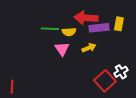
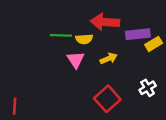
yellow rectangle: (119, 24) -> (154, 44), moved, turned 48
purple rectangle: (99, 28) -> (138, 34), moved
red square: (105, 81) -> (107, 99), moved

